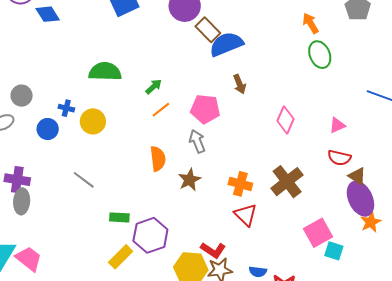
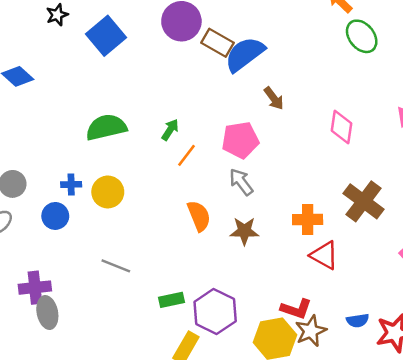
brown star: (190, 180) -> (244, 231), turned -30

